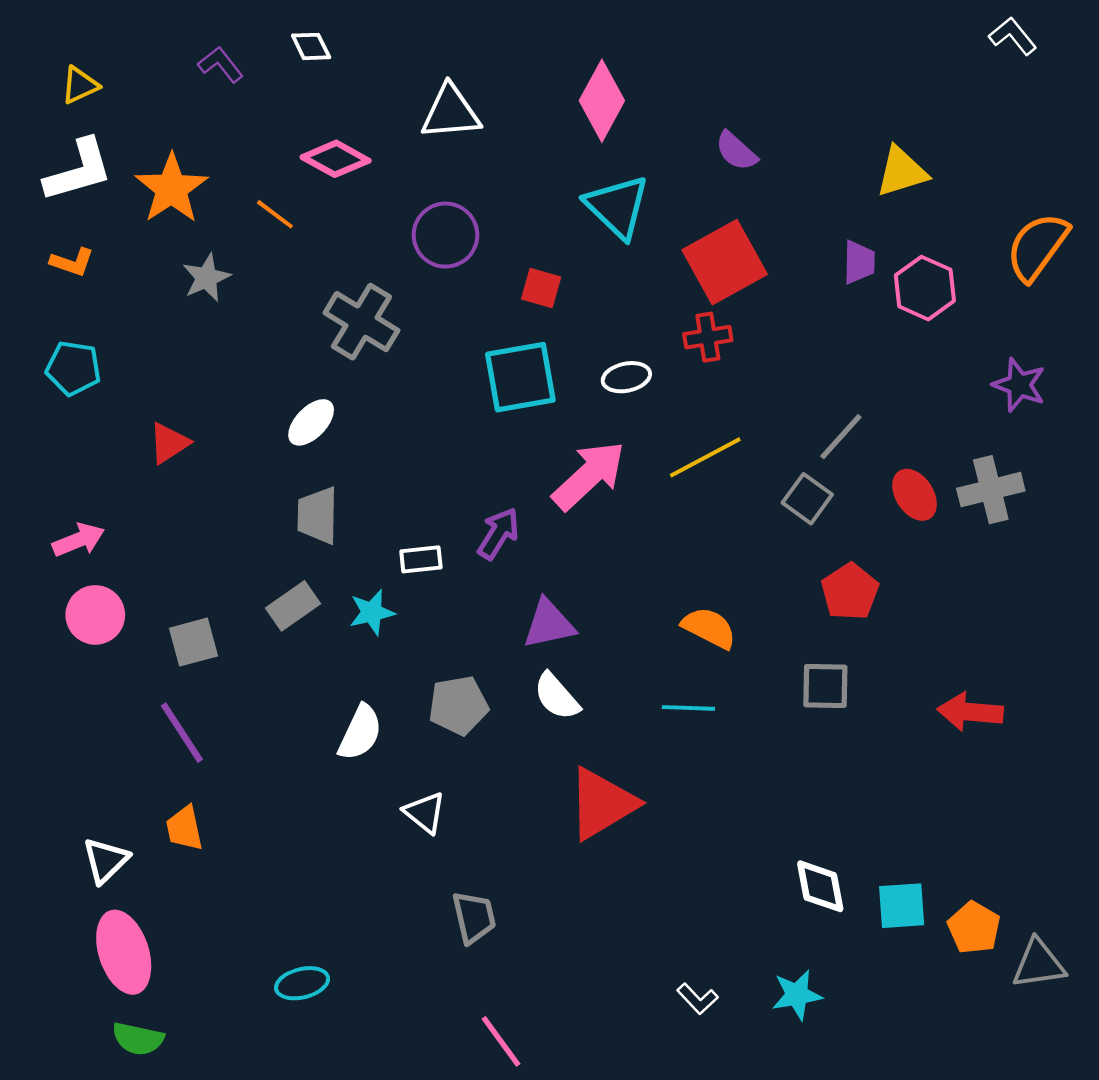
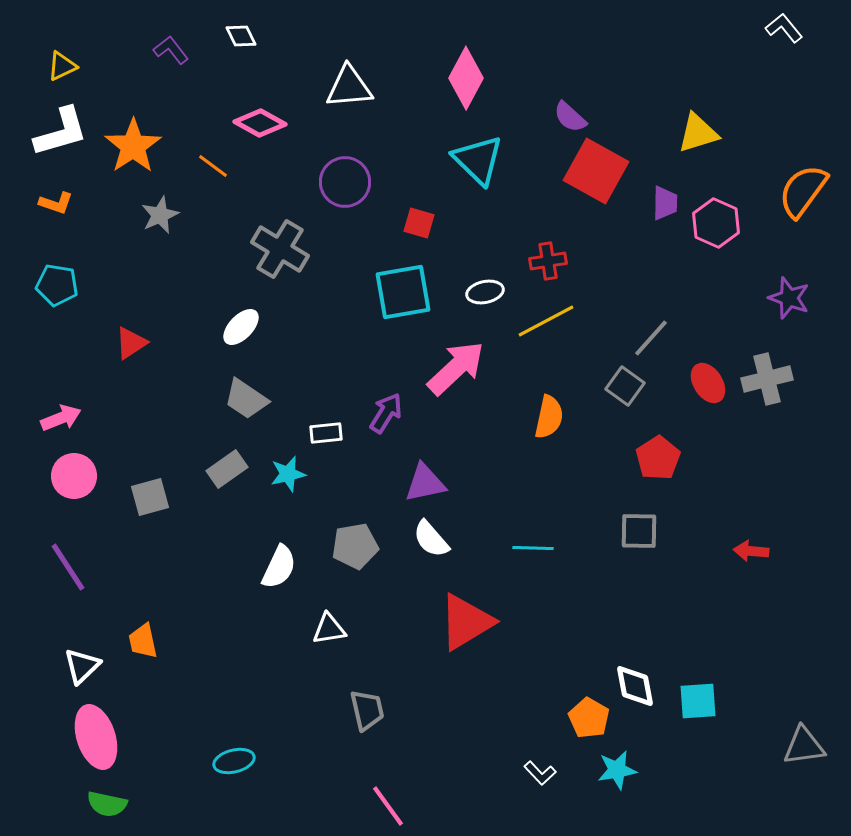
red square: (725, 262) -> (596, 171), moved, turned -32
yellow line: (705, 457) -> (546, 321), moved
gray trapezoid: (318, 515) -> (246, 399), turned -57
orange semicircle: (709, 628) -> (549, 417), moved, turned 75
red arrow: (970, 712) -> (751, 551), size x0.7
purple line: (182, 733) -> (68, 567), moved
white triangle: (425, 813) -> (329, 629), turned -48
orange pentagon: (974, 928) -> (589, 718), moved

